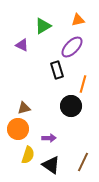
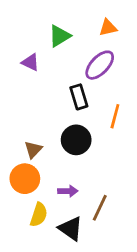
black circle: (71, 106) -> (76, 140), moved
brown triangle: (24, 108) -> (33, 150), turned -32
brown line: (83, 162) -> (100, 208), moved

